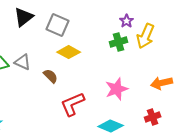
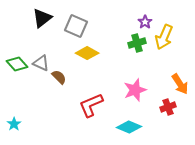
brown semicircle: (51, 76) -> (59, 77), moved
orange arrow: (162, 83) -> (180, 84), turned -110
red cross: (153, 117) -> (168, 107), moved

